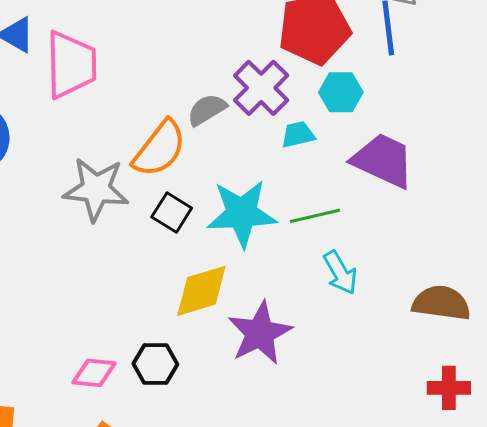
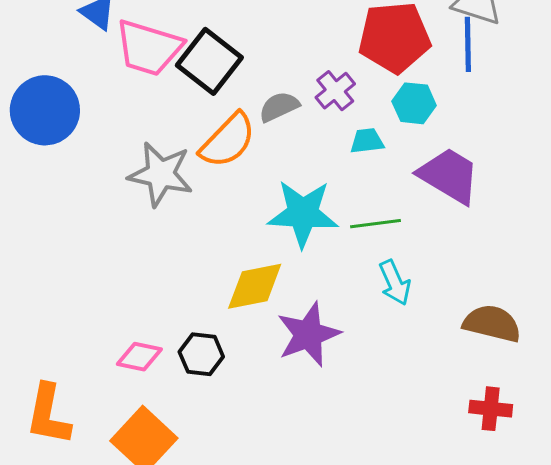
pink trapezoid: (71, 65) -> (149, 48), turned 102
purple cross: (261, 88) -> (335, 91), size x0.7
black square: (172, 213) -> (209, 61), moved, size x1.6

